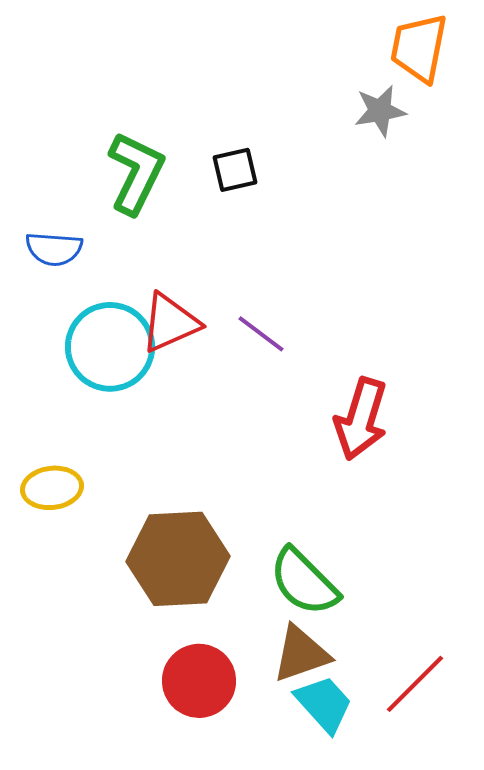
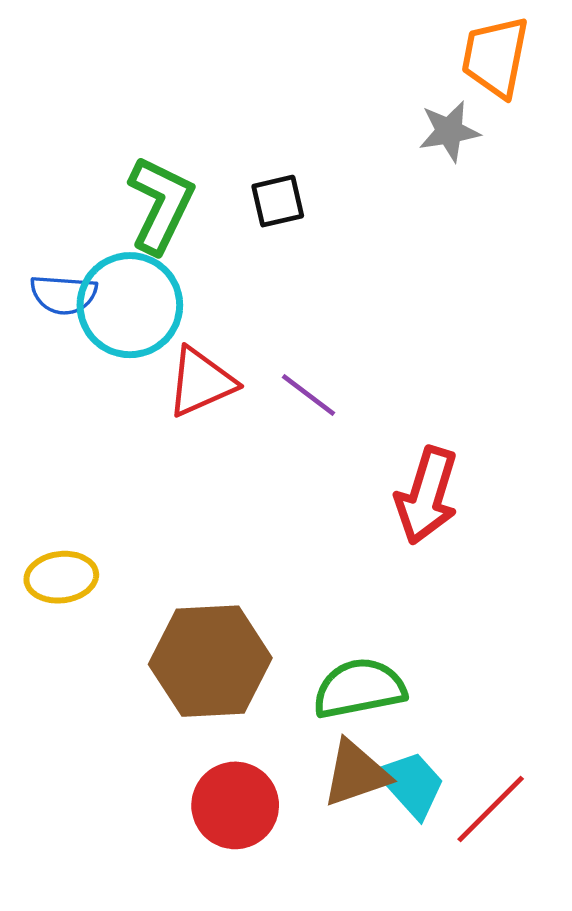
cyan circle: (110, 347) -> (130, 305), moved
green semicircle: (304, 582) -> (359, 688), turned 124
cyan trapezoid: (324, 704) -> (411, 784), moved

